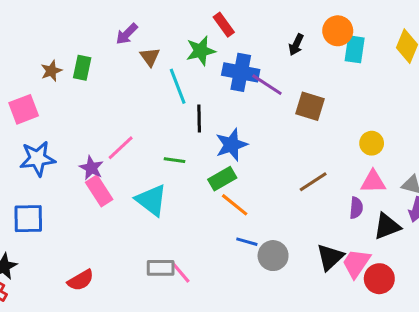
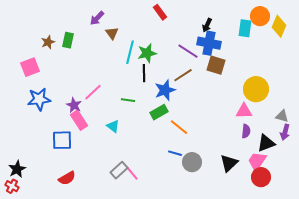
orange circle: (338, 31) -> (260, 16), moved
green star: (201, 51) -> (147, 53), moved
blue cross: (241, 72) -> (209, 43), moved
cyan line: (178, 86) -> (130, 52), turned 35
yellow circle: (372, 143) -> (256, 89), size x1.6
brown line: (313, 182) -> (183, 75), moved
pink triangle: (373, 182) -> (244, 111), moved
cyan triangle: (151, 200) -> (113, 126), size x0.6
orange line: (235, 205) -> (179, 127), moved
blue square: (28, 219) -> (62, 140), moved
pink trapezoid: (356, 263) -> (257, 161), moved
gray rectangle: (161, 268) -> (119, 170), turned -42

